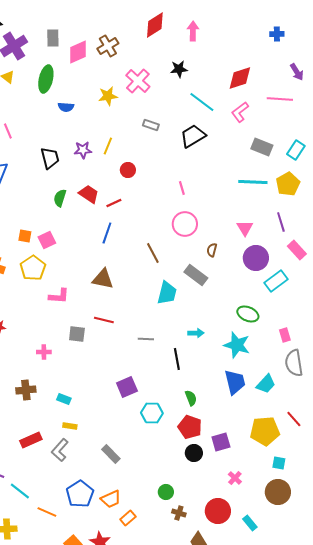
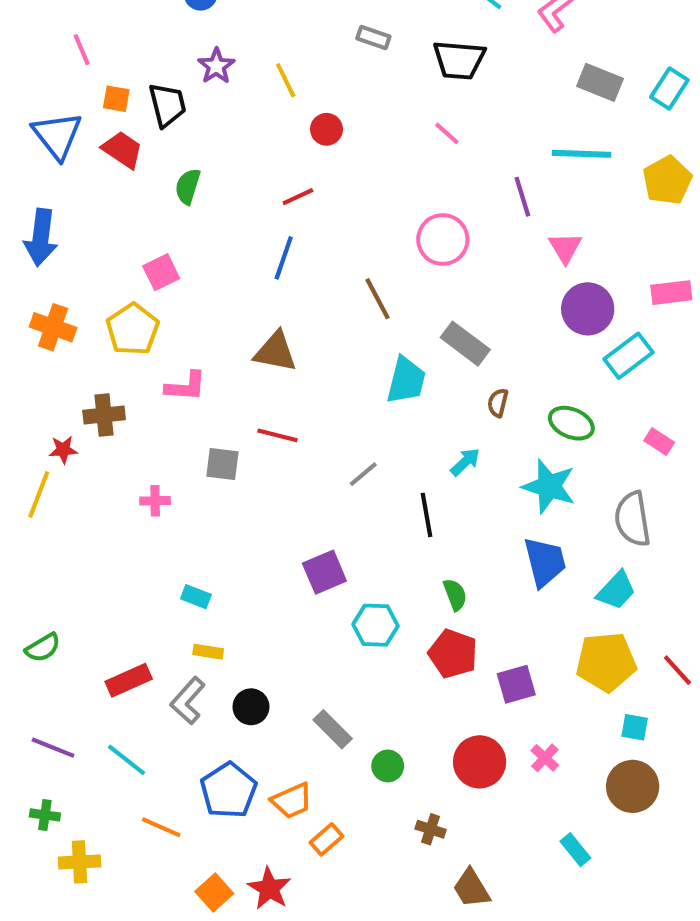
black trapezoid: (193, 136) -> (459, 60), turned -144
yellow line: (108, 146) -> (286, 80), turned -48
purple star: (83, 150) -> (216, 66), moved, turned -30
yellow pentagon: (288, 184) -> (667, 180), moved
pink line: (182, 188) -> (447, 133), moved, turned -32
red trapezoid: (89, 194) -> (122, 150), moved
purple line: (281, 222) -> (522, 197), moved
orange square: (25, 236) -> (116, 99), moved
brown semicircle: (212, 250) -> (498, 403), moved
pink rectangle: (297, 250) -> (671, 293), turned -54
cyan arrow: (196, 333) -> (465, 462), turned -42
pink rectangle: (285, 335) -> (659, 442), moved, turned -40
gray line: (146, 339) -> (363, 474), turned -42
gray semicircle: (294, 363) -> (633, 519), moved
cyan trapezoid: (266, 384) -> (616, 590), moved
brown cross: (26, 390) -> (104, 415), moved
red line: (294, 419) -> (677, 670), moved
black circle: (194, 453) -> (251, 707), moved
gray rectangle: (111, 454) -> (333, 729), moved
cyan line: (20, 491) -> (127, 760), moved
green circle: (166, 492) -> (388, 766), moved
red circle: (218, 511) -> (480, 762), moved

